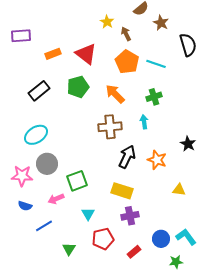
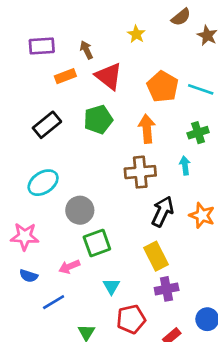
brown arrow: (126, 34) -> (86, 50), moved
purple rectangle: (21, 36) -> (42, 46), moved
orange arrow: (115, 94) -> (147, 129), turned 40
gray circle: (47, 164) -> (80, 210), moved
yellow rectangle: (122, 191) -> (156, 256), turned 45

